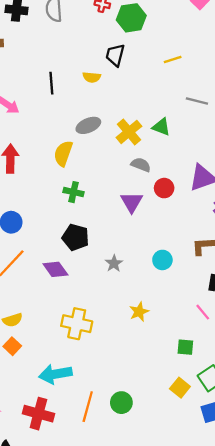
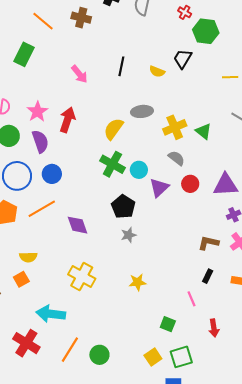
green cross: (74, 192) -> (112, 164), size x1.4
black pentagon: (76, 237) -> (123, 207), moved
cyan circle: (162, 260) -> (139, 170), moved

